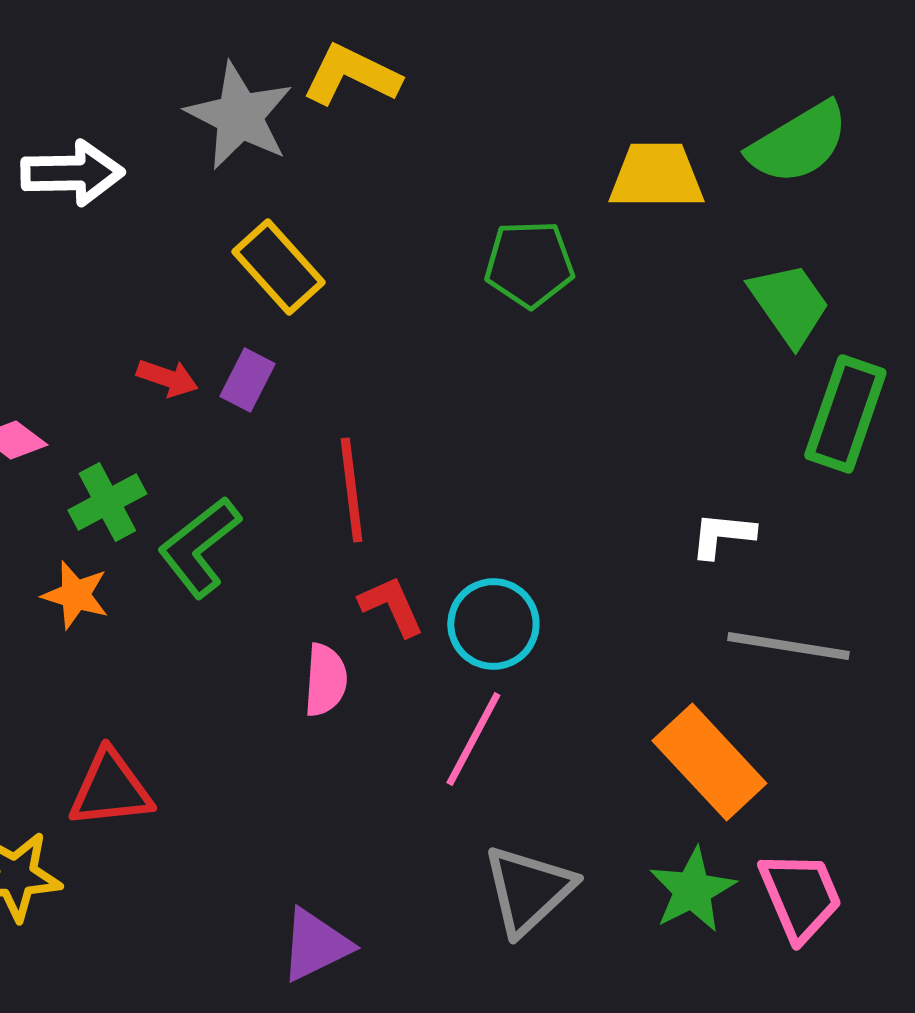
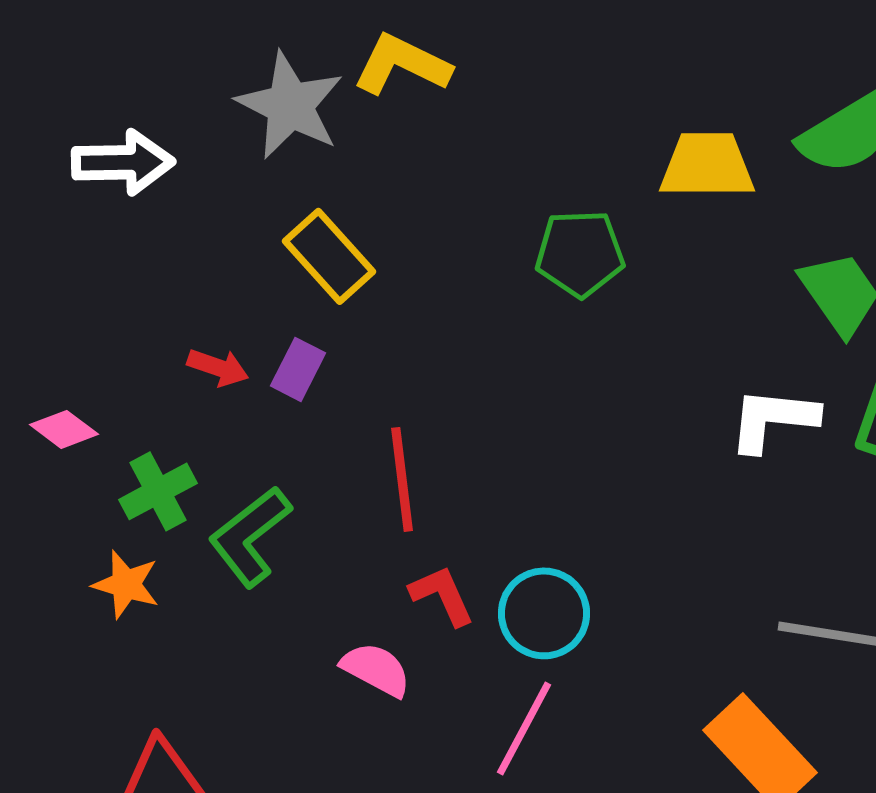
white L-shape: (722, 535) -> (773, 419), moved, size x1.4
pink semicircle: (325, 680) -> (376, 669), turned -66

